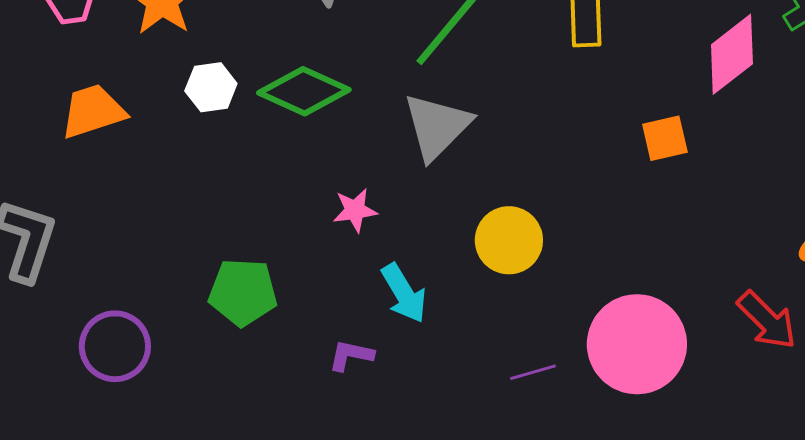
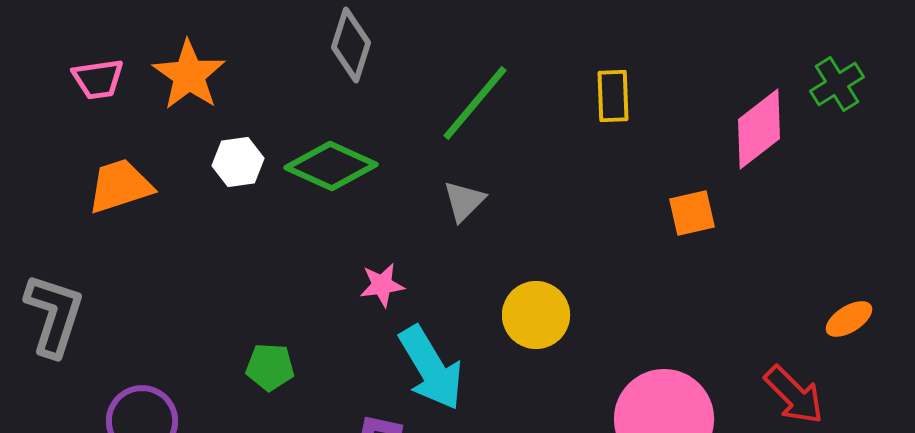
gray triangle: (437, 126) -> (464, 201), size x0.6
green pentagon: (243, 292) -> (270, 367), size x0.7
cyan arrow: (404, 293) -> (431, 368), size x1.4

